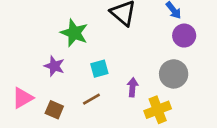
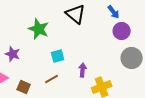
purple star: (54, 66) -> (13, 54), moved
gray circle: (174, 74) -> (132, 58), moved

